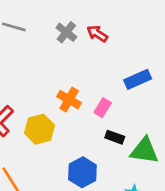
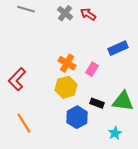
yellow hexagon: (39, 129) -> (66, 87), moved
black rectangle: (115, 137) -> (97, 103), moved

